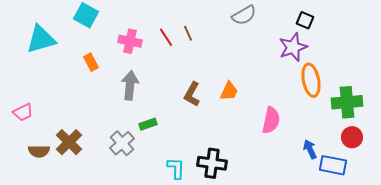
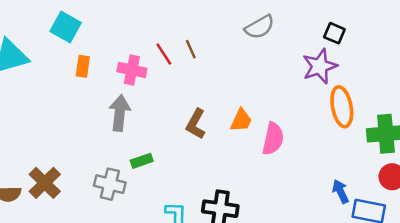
pink cross: (130, 41) -> (132, 70), moved
orange rectangle: (91, 62) -> (83, 66), moved, turned 36
pink semicircle: (271, 120) -> (273, 139), moved
gray cross: (122, 143) -> (110, 184), turned -35

